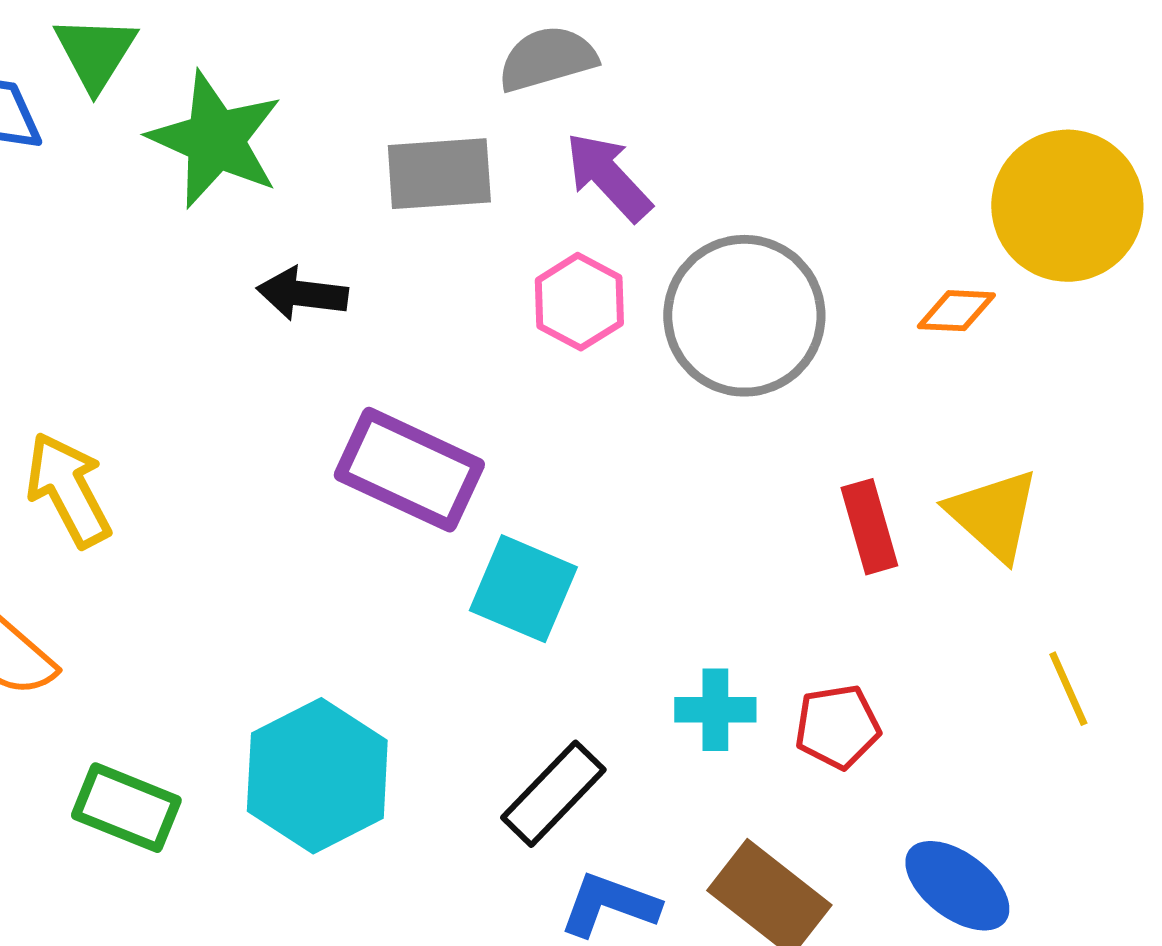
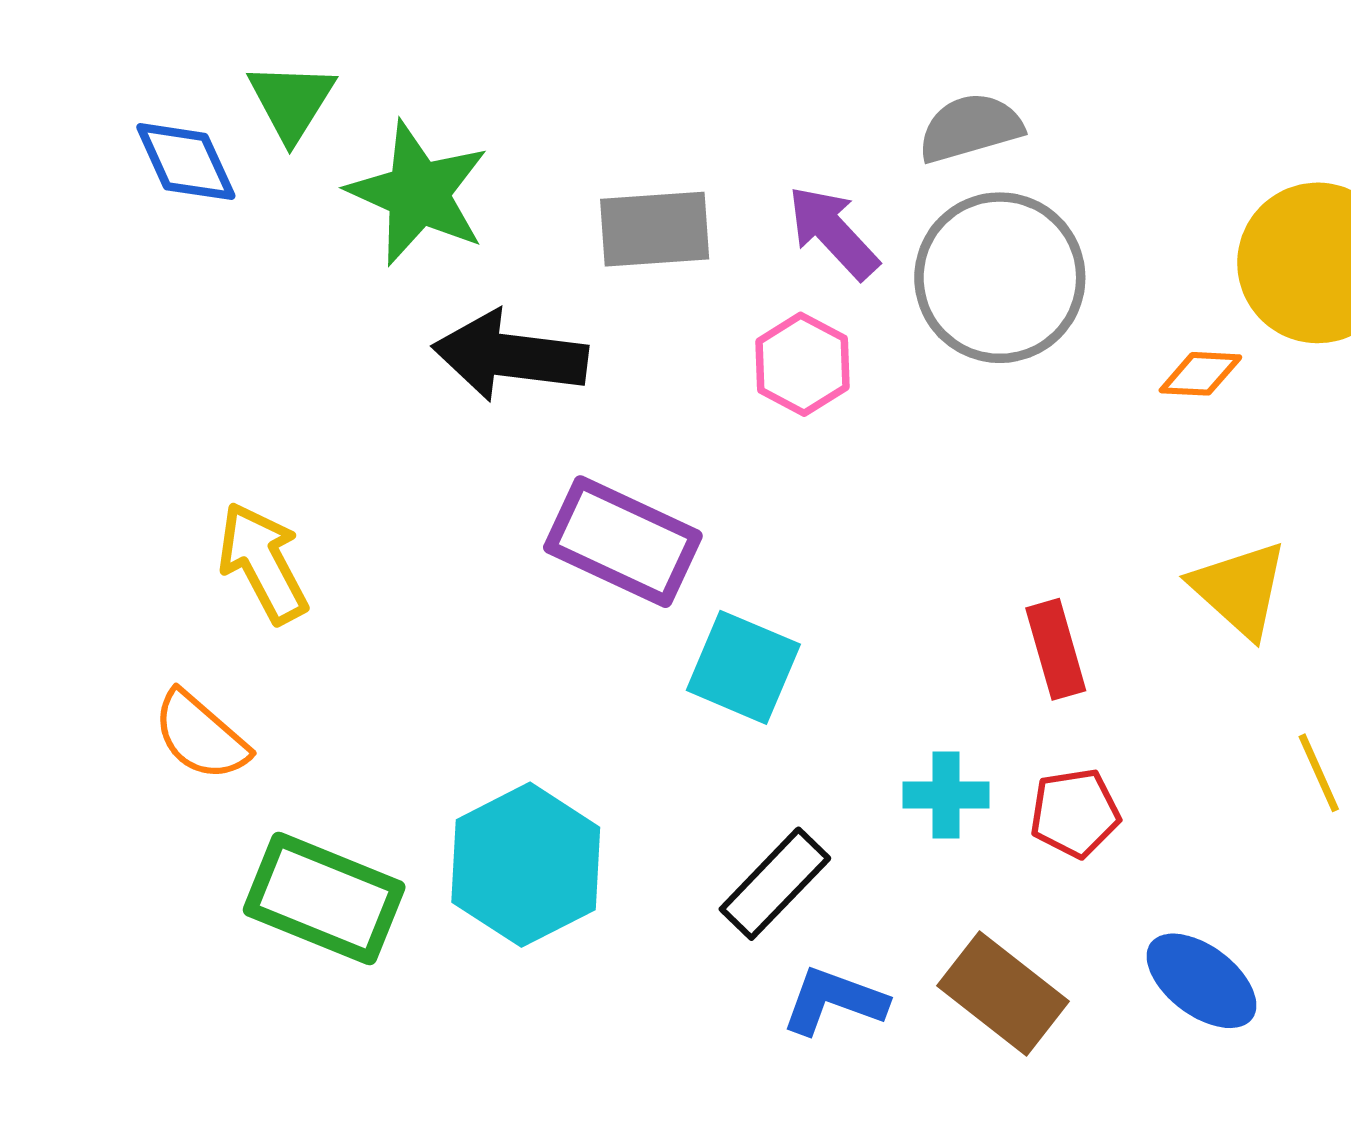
gray semicircle: (547, 59) -> (970, 128), moved
black arrow: (302, 294) -> (510, 356), size x1.6
gray circle: (744, 316) -> (1000, 278), moved
red rectangle: (869, 527) -> (1056, 649), moved
green rectangle: (126, 808) -> (324, 898), size x1.4

